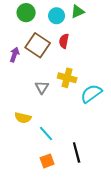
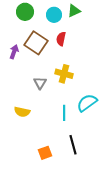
cyan semicircle: (91, 94) -> (87, 103), moved
cyan line: (46, 134) -> (64, 113), moved, turned 42

